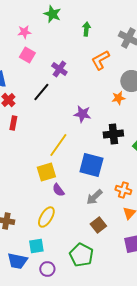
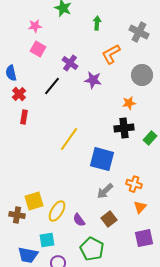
orange star: (118, 98) -> (129, 103), moved
purple star: (82, 114) -> (93, 80), moved
yellow square: (46, 172) -> (34, 201), moved
purple semicircle: (58, 190) -> (79, 220), moved

